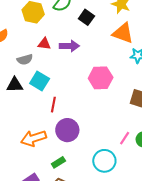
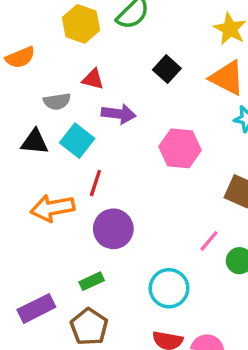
black square: (86, 17) -> (167, 69), moved
purple arrow: (69, 46) -> (119, 114), moved
orange arrow: (34, 138) -> (52, 208), moved
pink line: (125, 138) -> (209, 241), moved

